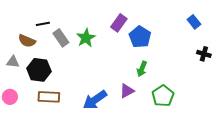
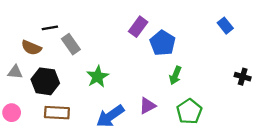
green star: (86, 38) -> (98, 77), moved
black cross: (204, 54) -> (243, 77), moved
green arrow: (142, 69) -> (175, 75), moved

